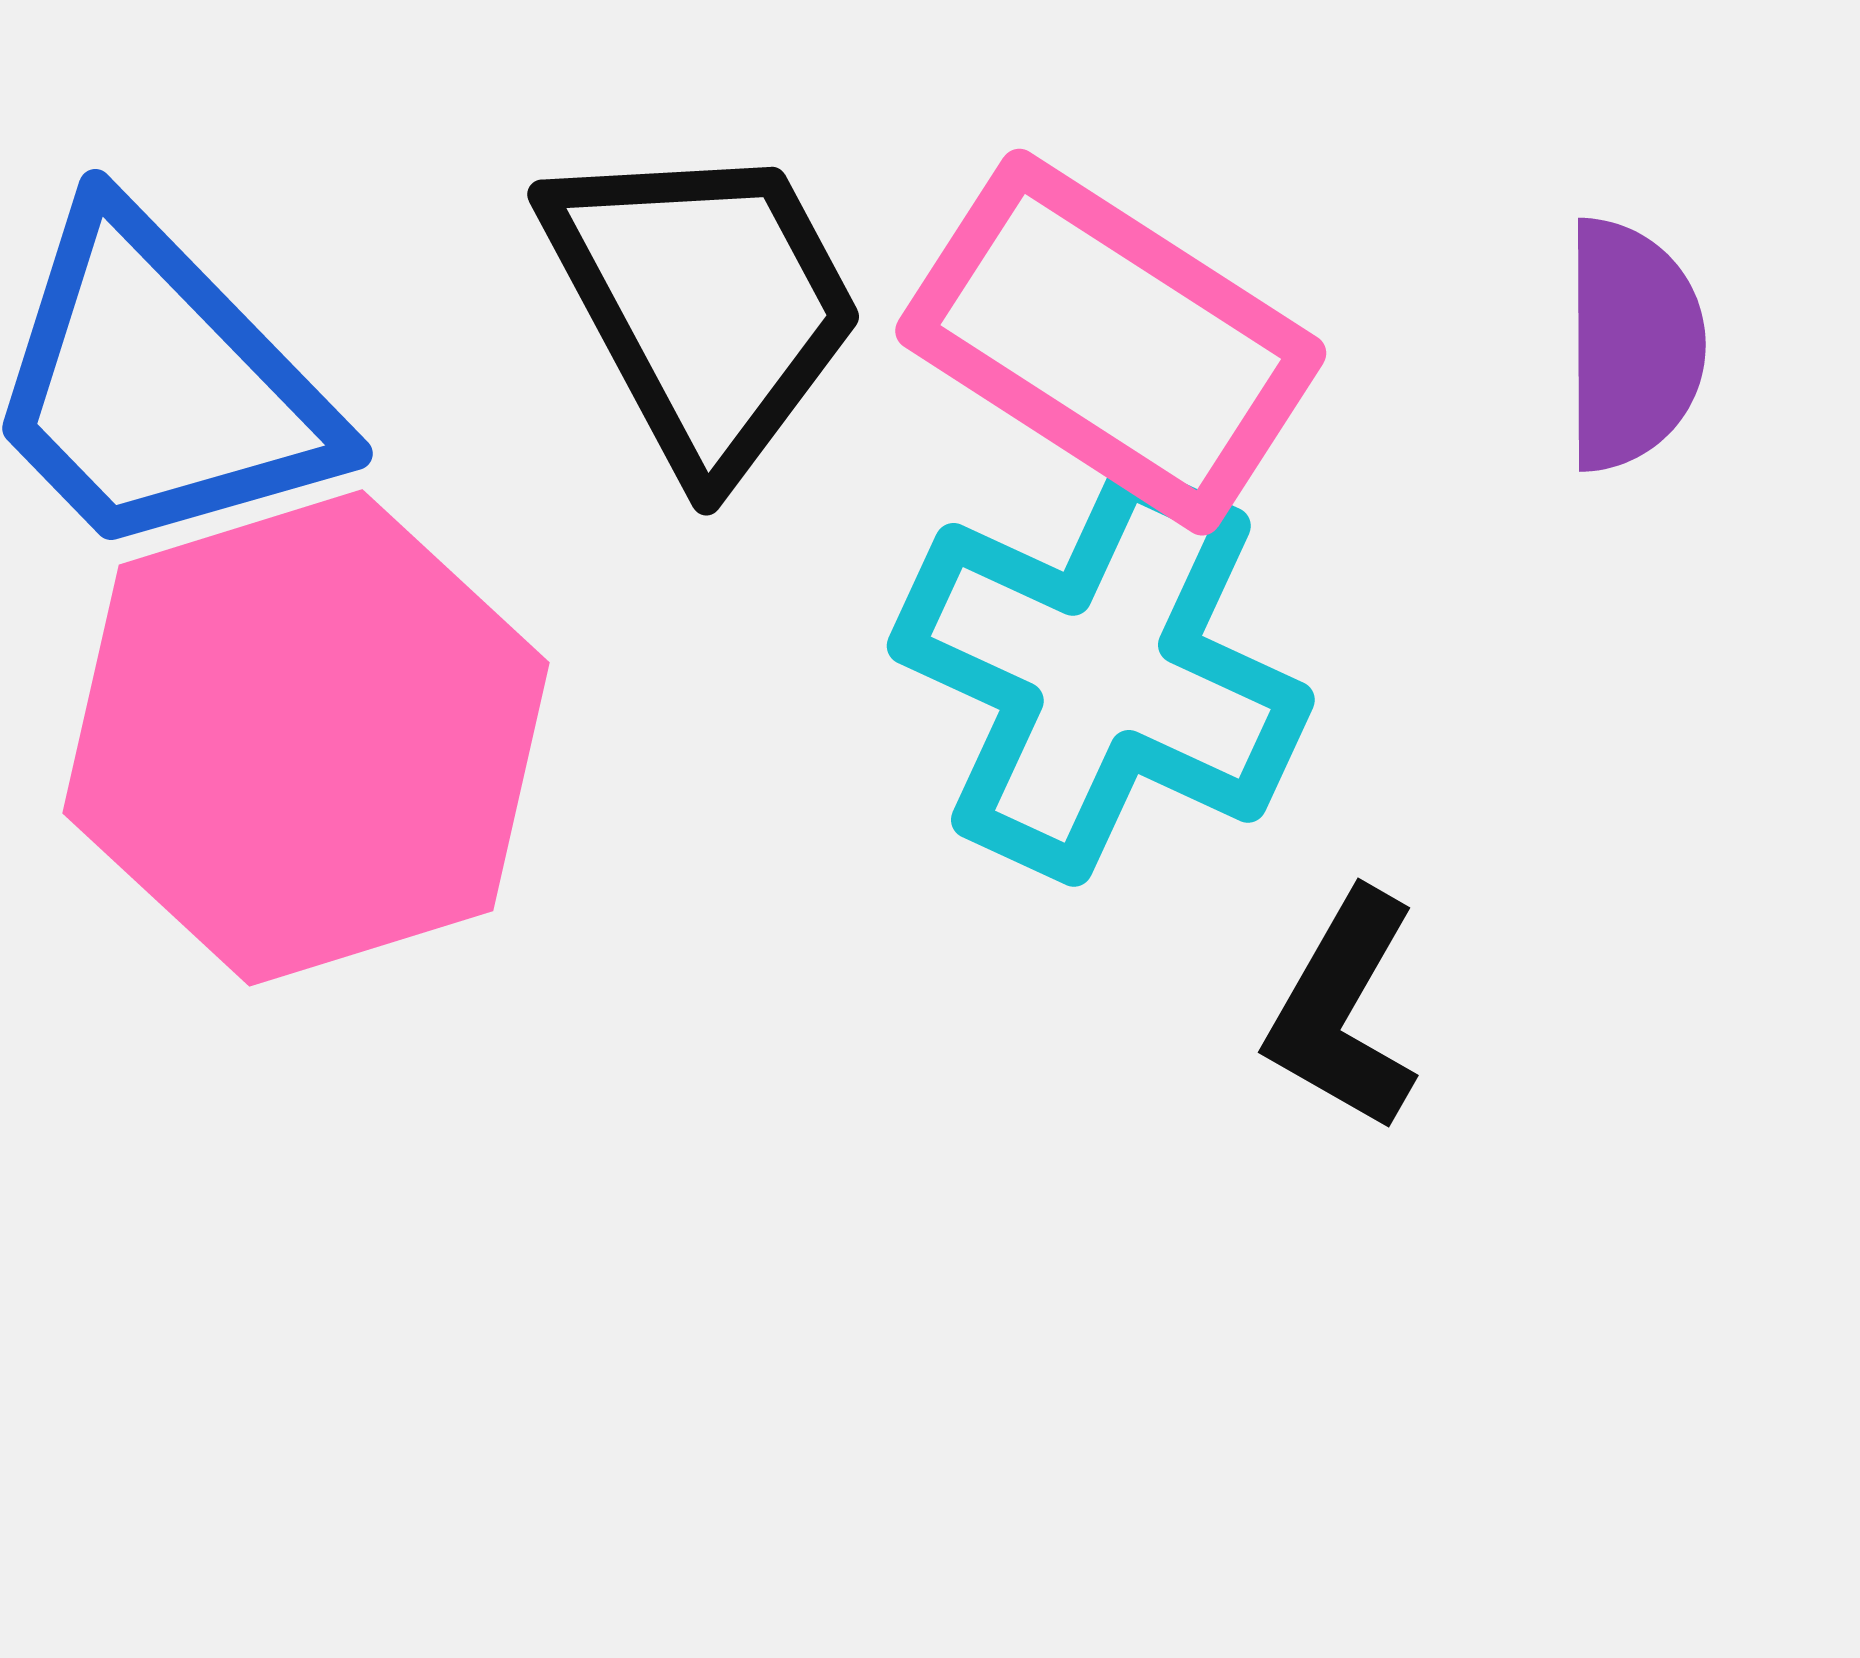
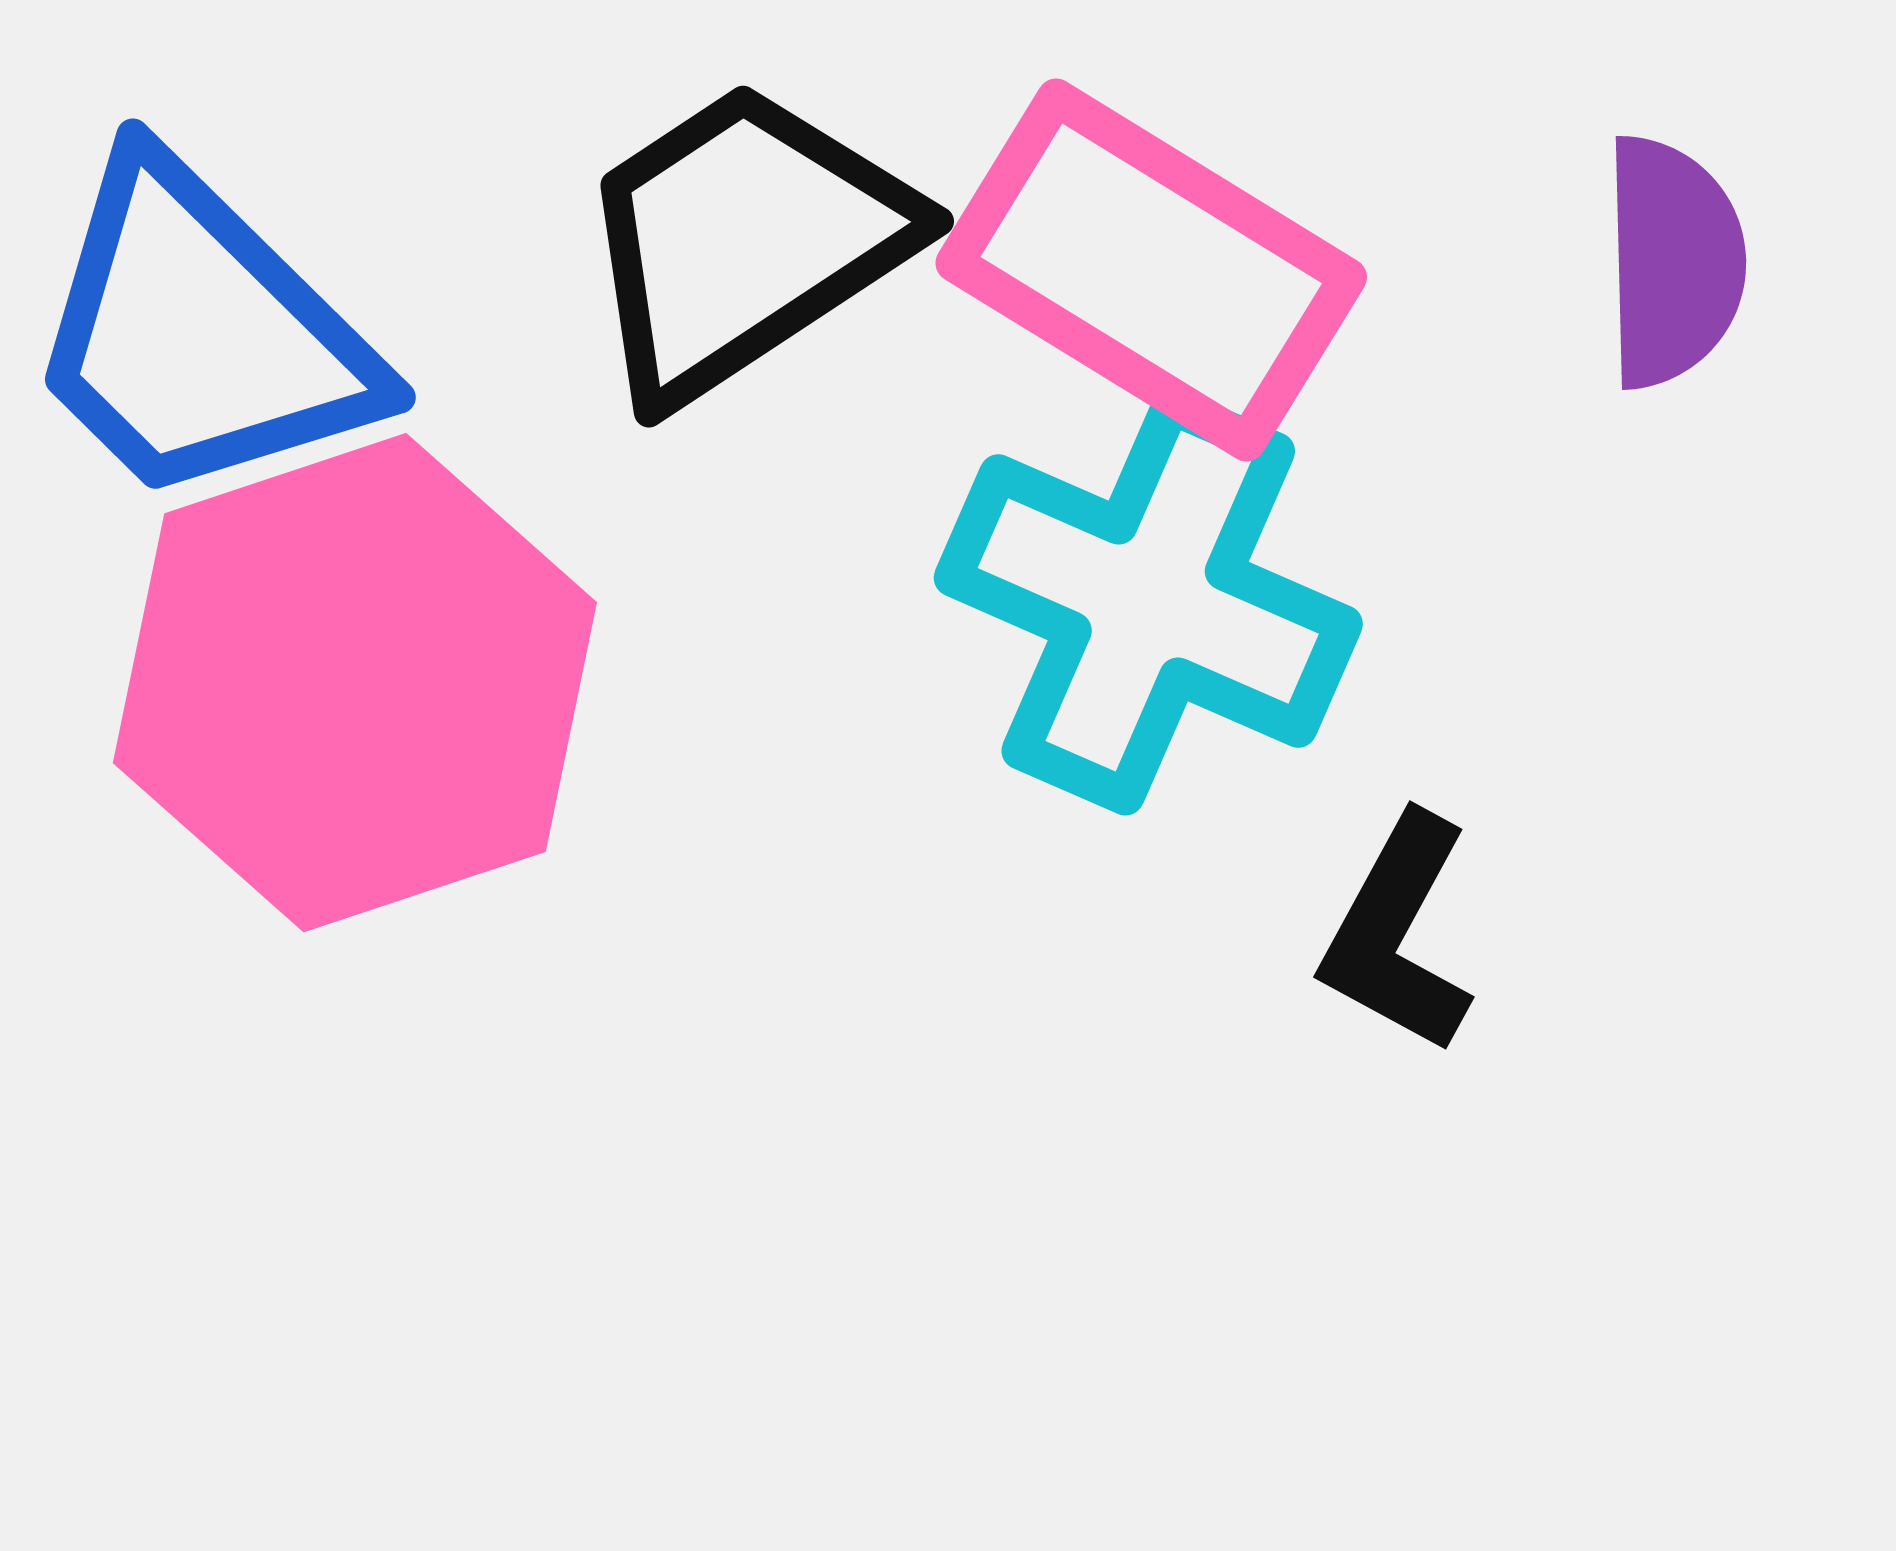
black trapezoid: (704, 305) -> (744, 241), turned -94

